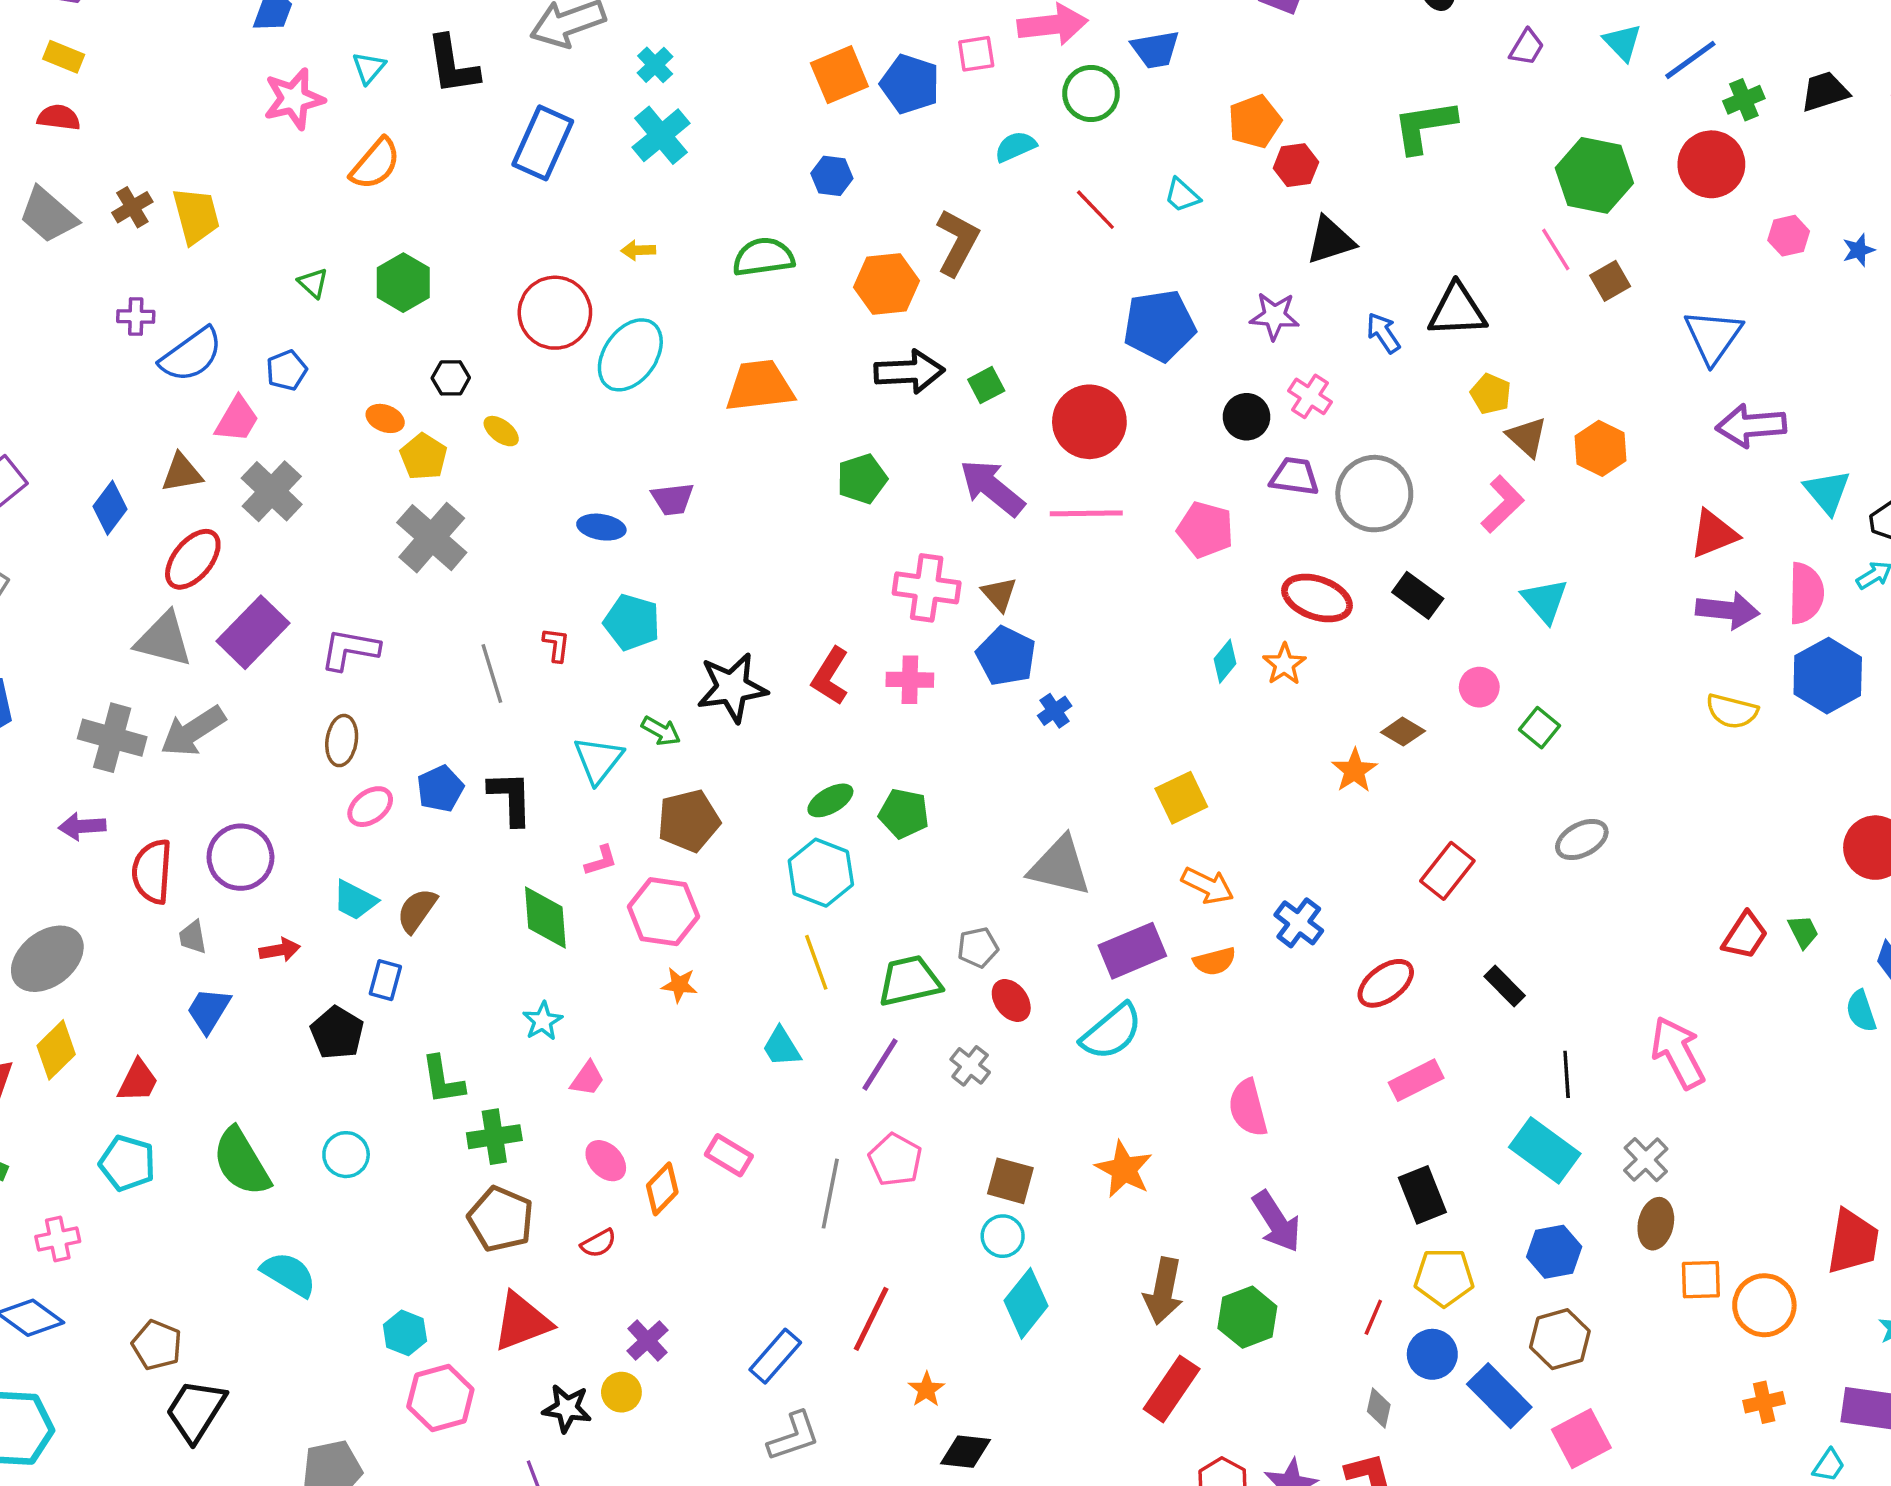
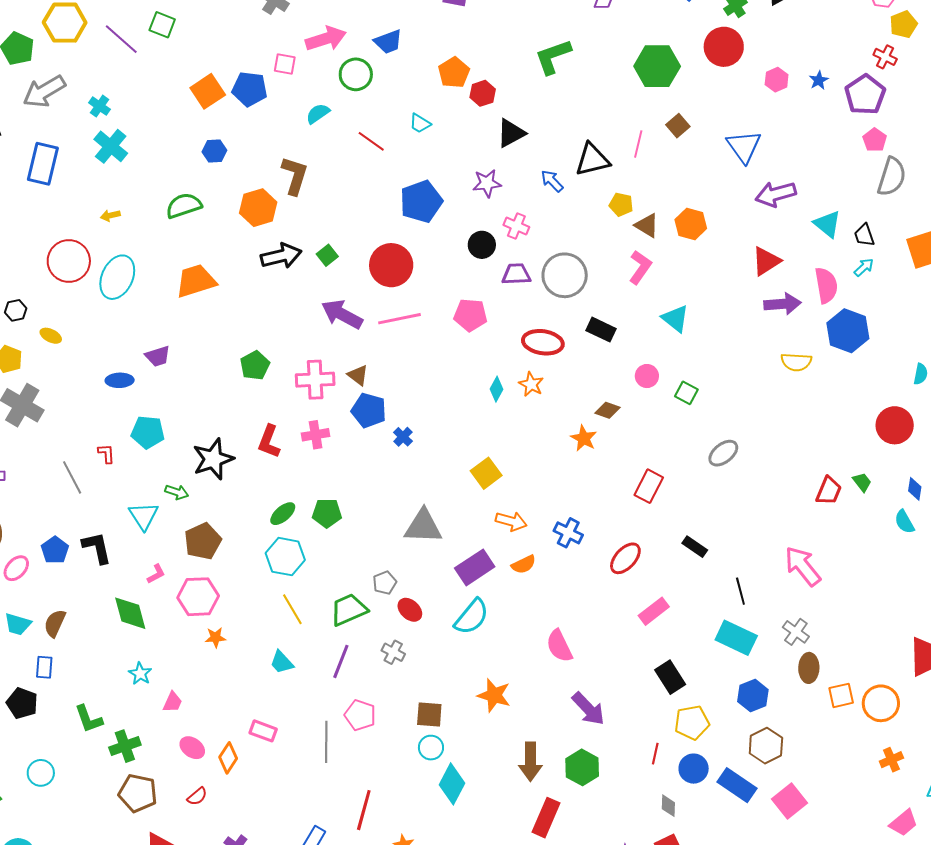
pink square: (976, 54) -> (285, 64), turned 30
pink line: (1556, 250) -> (638, 144), moved, turned 56
green pentagon: (862, 479) -> (255, 365), moved

